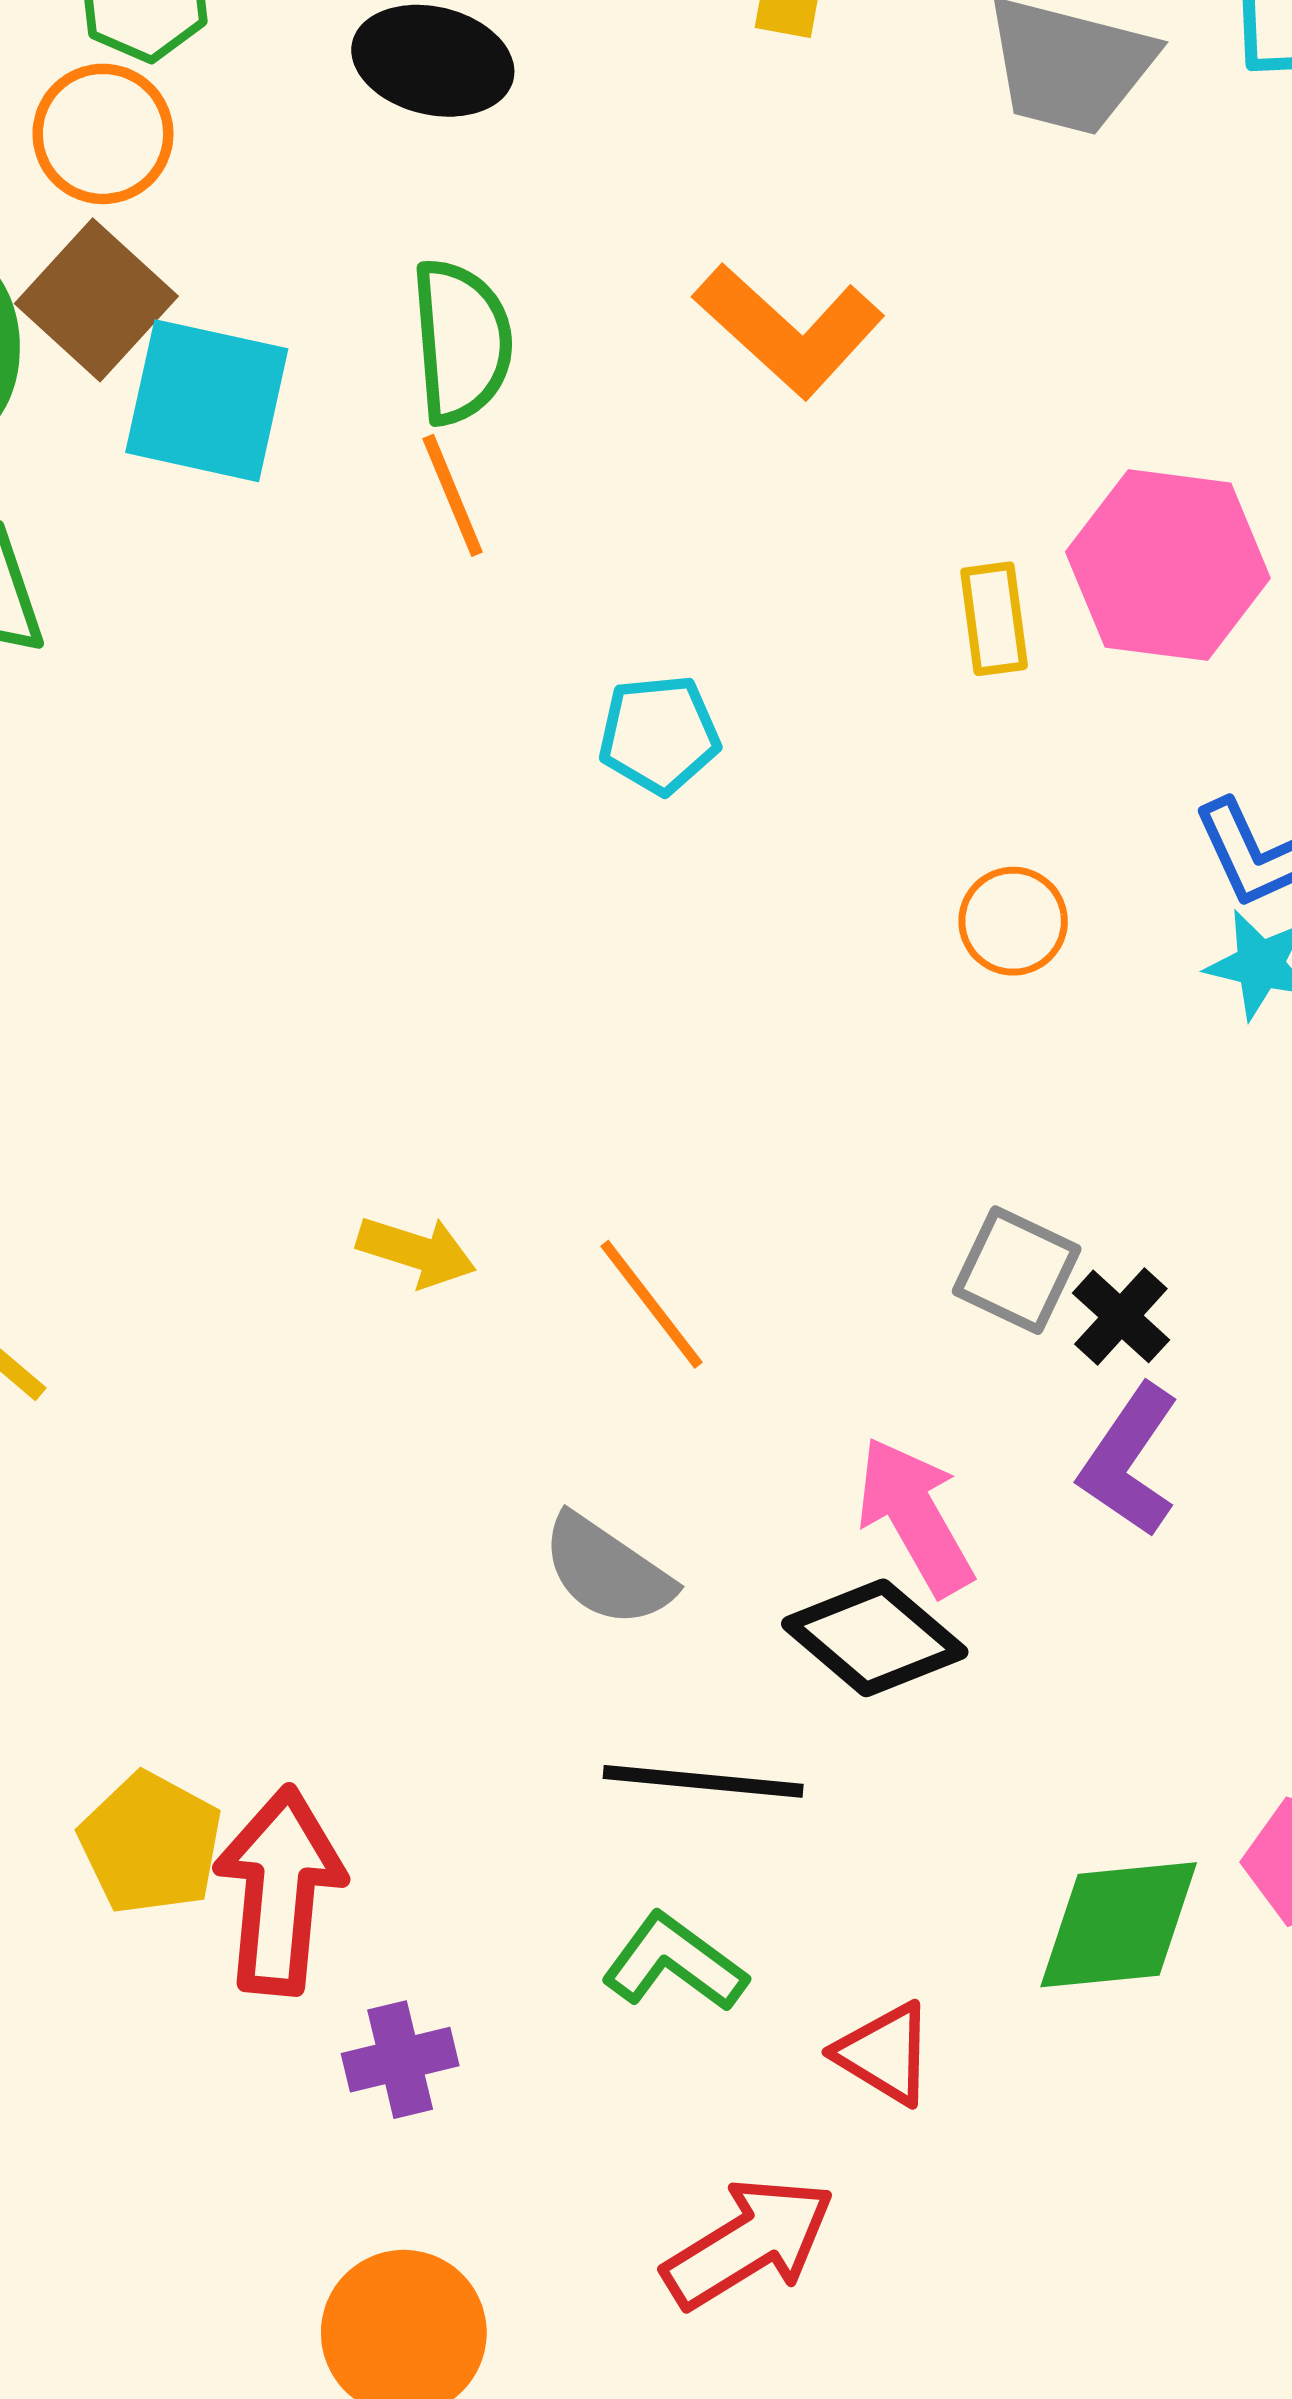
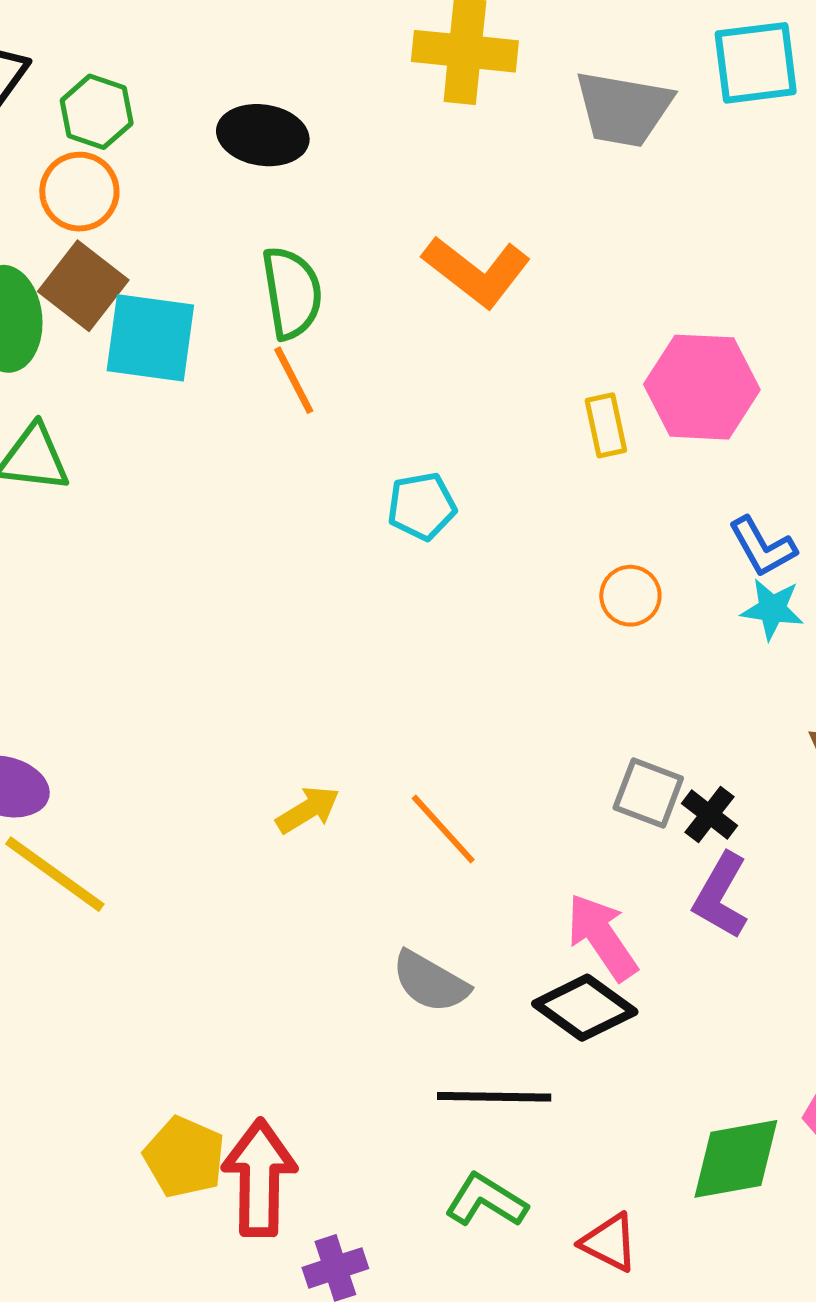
yellow arrow: (416, 1251) -> (308, 810), turned -44

